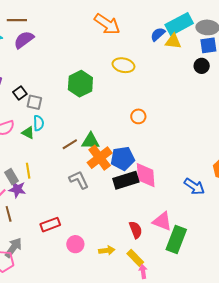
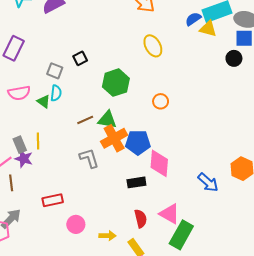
yellow ellipse: (123, 65) -> (153, 46), turned 40
green hexagon: (80, 84) -> (116, 83), moved
black square: (20, 93) -> (80, 58), moved
black rectangle: (126, 180) -> (136, 182), moved, size x0.7

